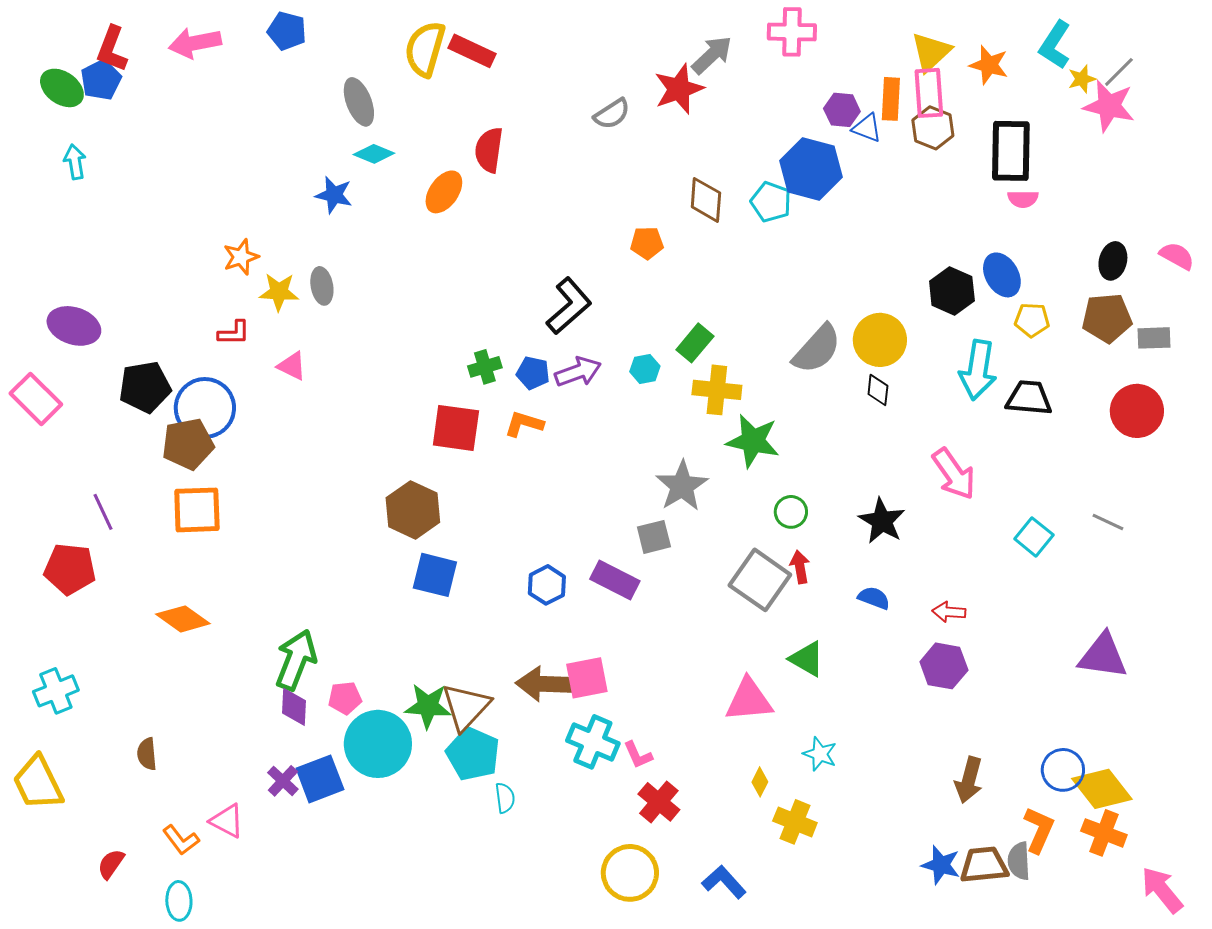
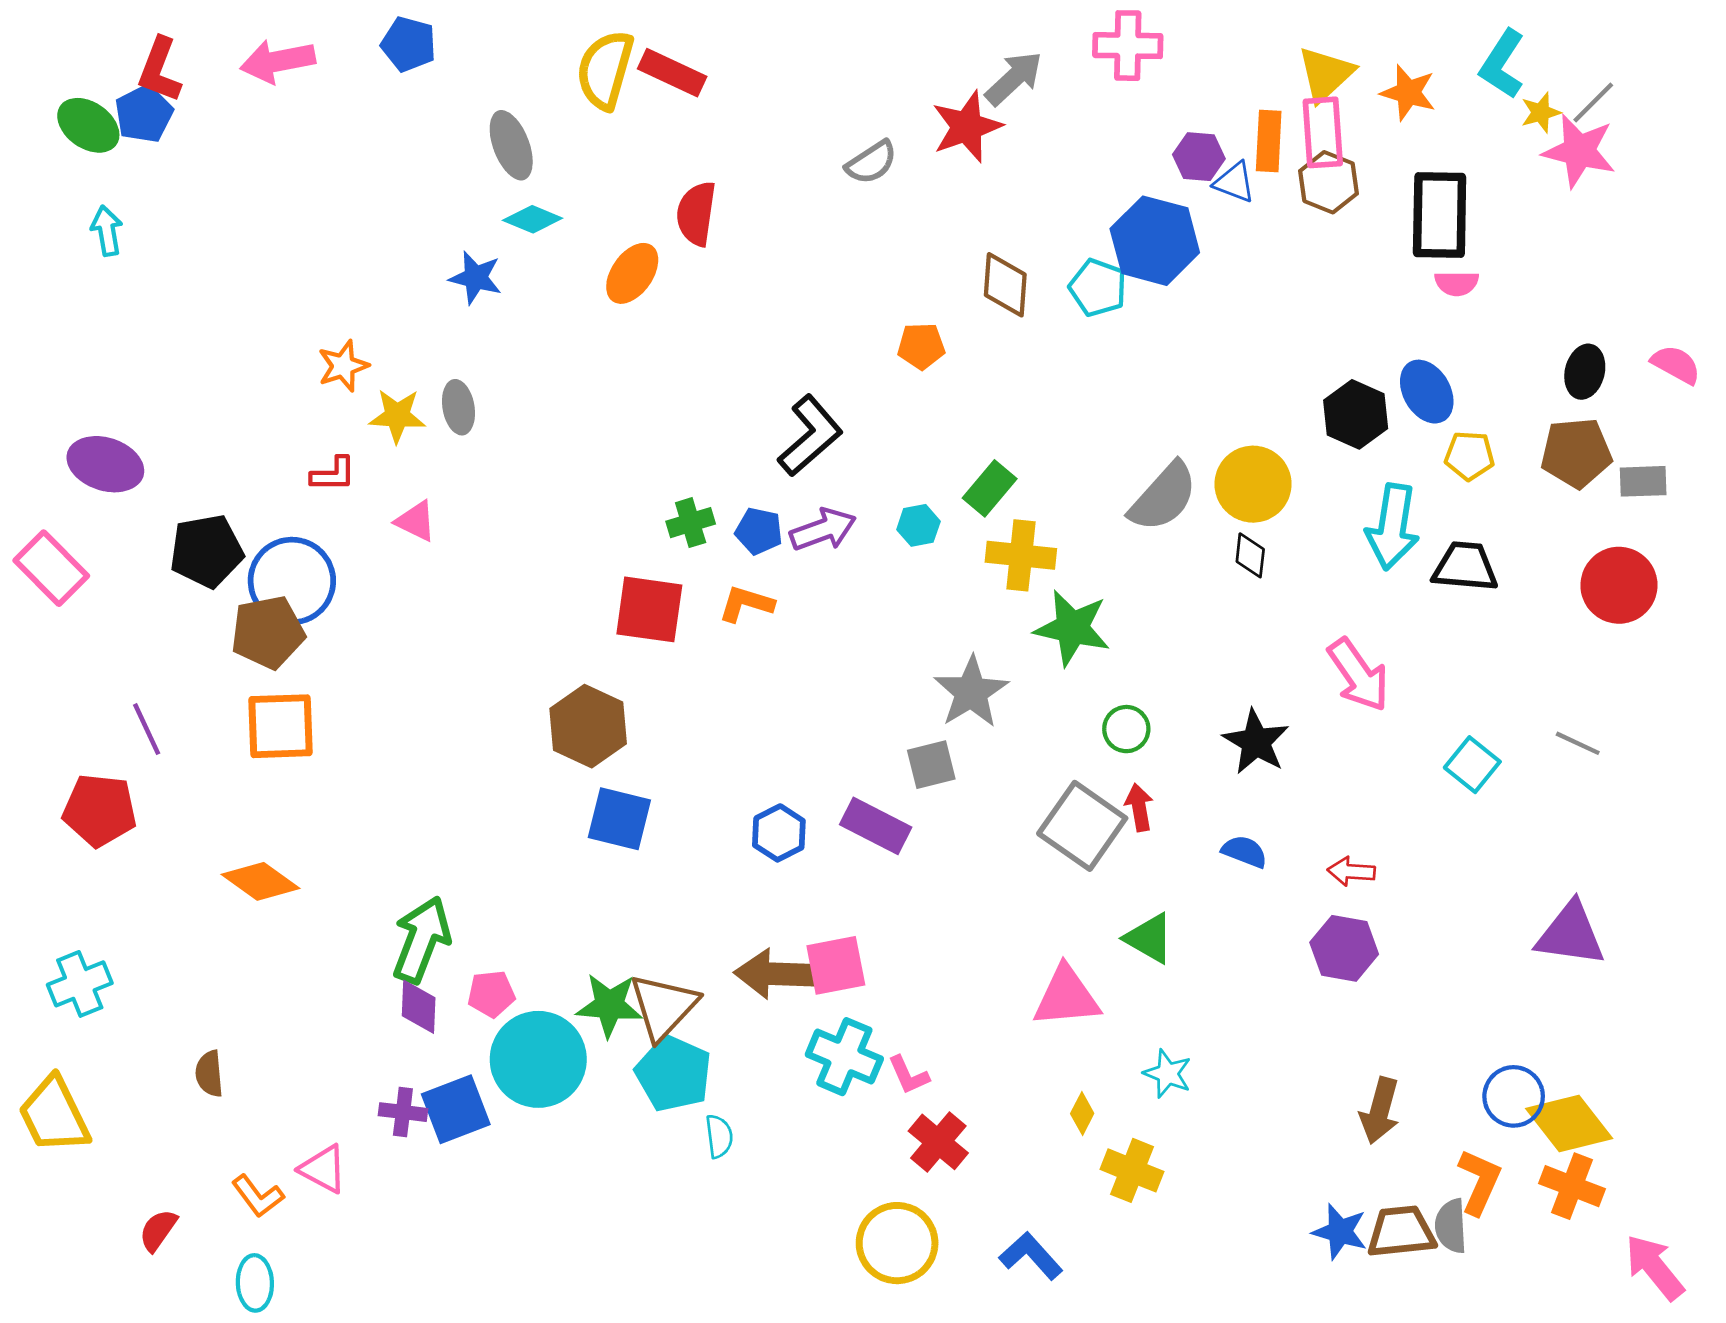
purple cross: (283, 781) -> (403, 1112), turned -36

